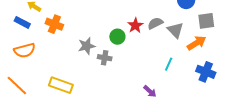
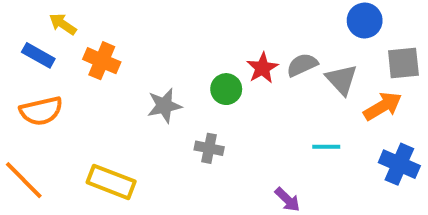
gray cross: (105, 58) -> (209, 148), moved
cyan line: (169, 64) -> (326, 147), turned 64

